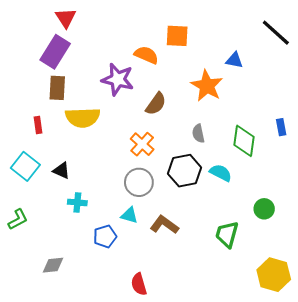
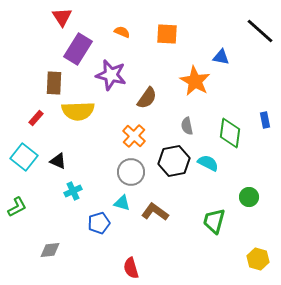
purple rectangle: (55, 52) -> (78, 49), moved
orange semicircle: (146, 55) -> (122, 32), moved, size x0.7
red rectangle: (38, 125) -> (36, 118), turned 49
cyan cross: (77, 202) -> (73, 191), turned -30
yellow hexagon: (274, 275) -> (258, 259), size x0.7

